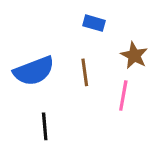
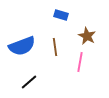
black line: (45, 126) -> (29, 82), turned 54

